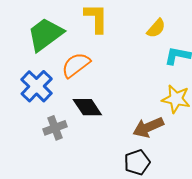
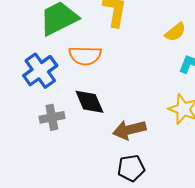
orange semicircle: (76, 65) -> (85, 56), turned -152
brown arrow: (148, 127) -> (129, 130), moved

